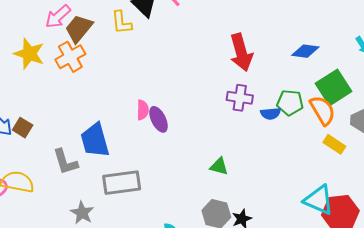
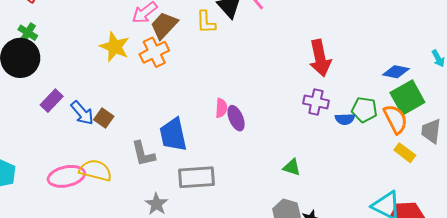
blue diamond: (305, 51) -> (396, 72), moved

